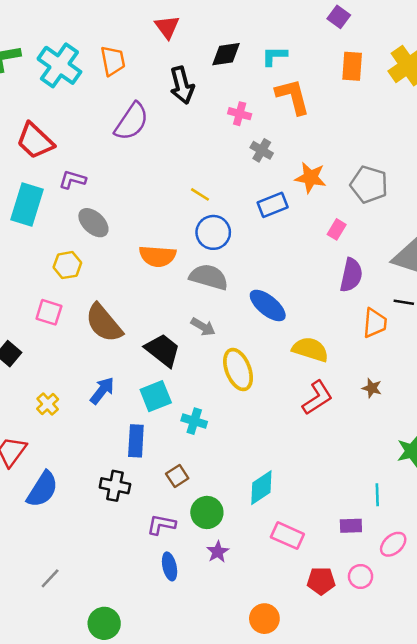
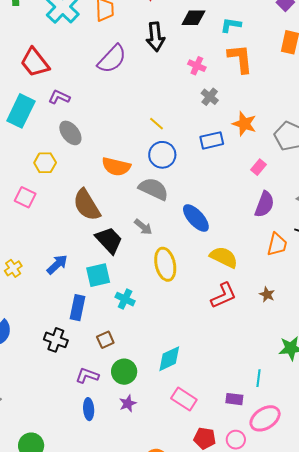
brown semicircle: (104, 323) -> (87, 205), moved
pink ellipse: (393, 544) -> (265, 418), size x1.4

